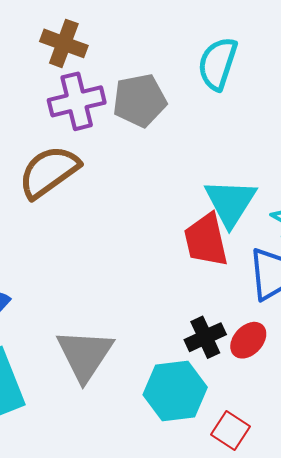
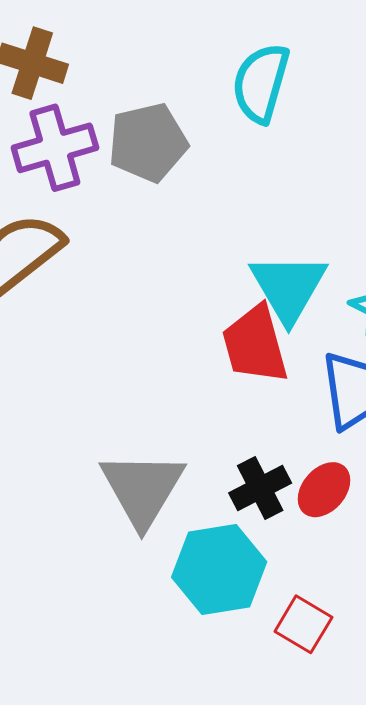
gray triangle: (85, 355) -> (142, 489), moved

